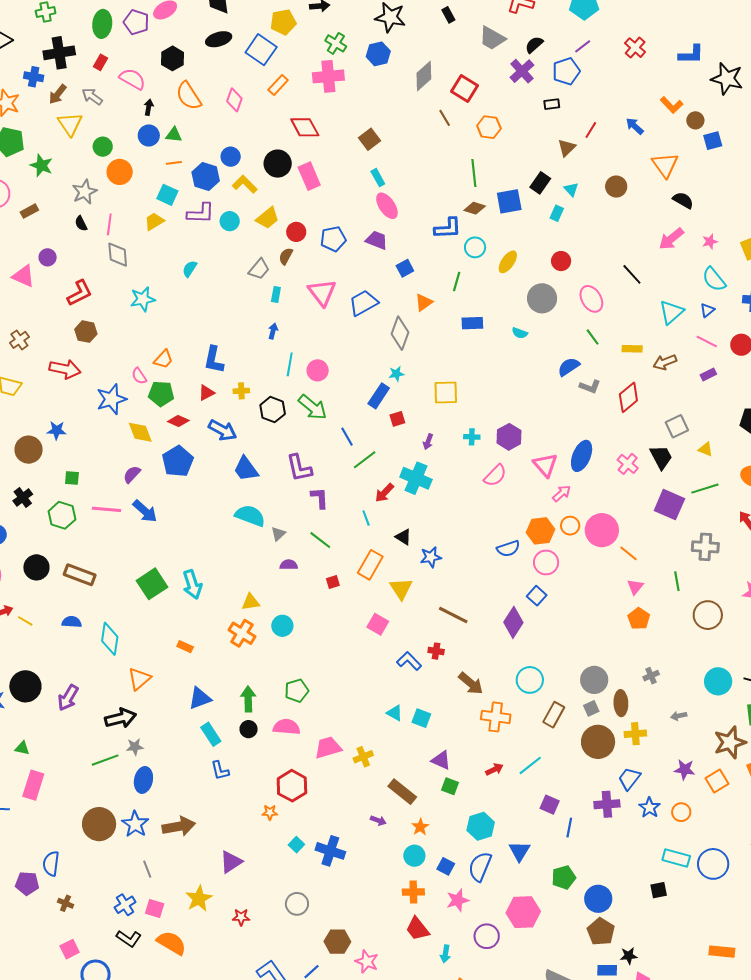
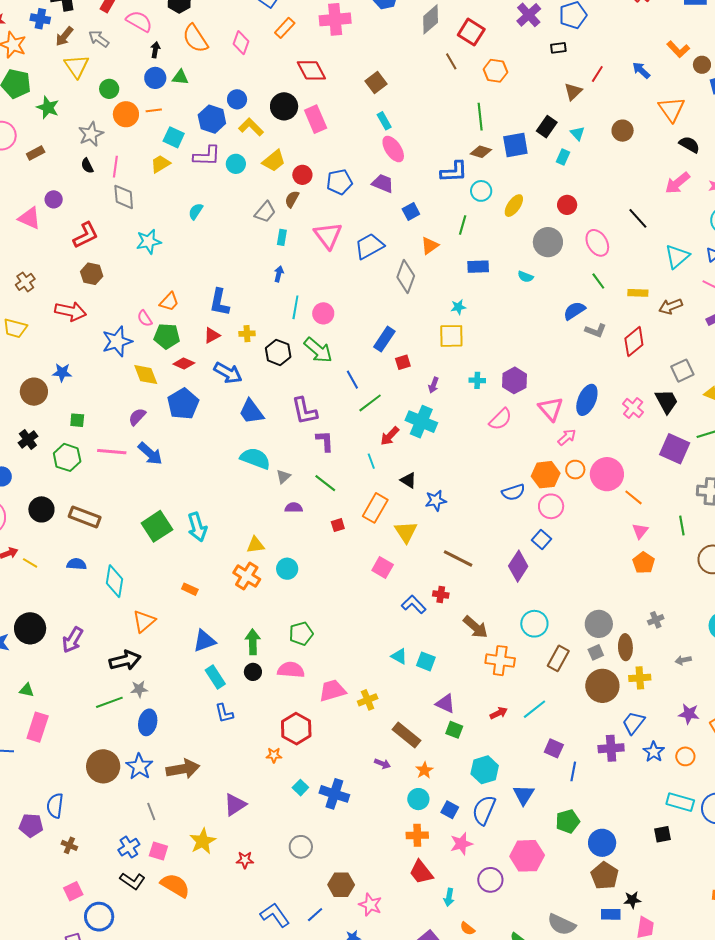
orange line: (174, 163) -> (154, 110), moved
cyan star: (396, 374) -> (458, 307), moved

